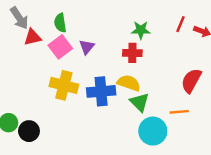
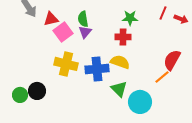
green semicircle: (60, 23) -> (83, 19), moved
red triangle: (33, 37) -> (51, 19), moved
green triangle: (140, 102) -> (119, 89), moved
orange line: (179, 112) -> (162, 77), moved, turned -35
black circle: (29, 131) -> (37, 91), moved

